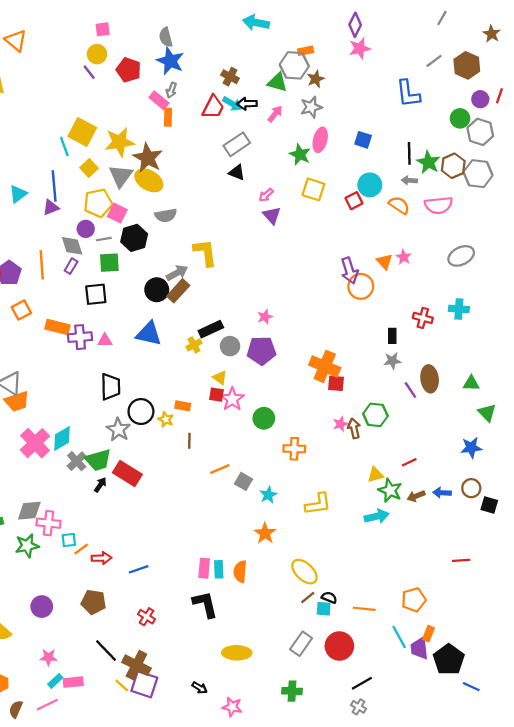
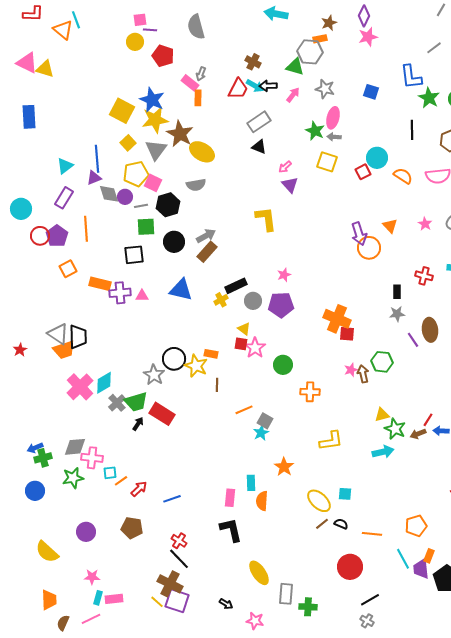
gray semicircle: (166, 37) -> (196, 27), size x1.4
blue star: (170, 61) -> (152, 100), moved
purple line: (89, 72) -> (150, 30), moved, turned -48
brown star: (316, 79) -> (329, 23), moved
gray star: (311, 107) -> (325, 89), turned 30
blue square: (363, 140) -> (371, 92), moved
cyan line: (64, 147) -> (76, 20), moved
green star: (428, 162) -> (429, 98), moved
yellow ellipse: (149, 180) -> (202, 152), moved
gray arrow: (409, 180) -> (334, 137), moved
gray diamond: (72, 246) -> (109, 194), moved
yellow L-shape: (205, 253) -> (266, 219), moved
pink star: (404, 257) -> (425, 224), moved
purple rectangle: (71, 266) -> (64, 198), moved, size x1.5
black circle: (157, 290) -> (174, 242), moved
black trapezoid: (111, 387) -> (78, 337), moved
yellow star: (166, 419) -> (196, 366), size x1.6
red line: (409, 462) -> (428, 420), moved, turned -32
cyan star: (268, 495) -> (261, 433), moved
red arrow: (101, 558) -> (139, 489), turned -42
cyan rectangle: (219, 569) -> (251, 483), moved
cyan square: (324, 609) -> (345, 494), moved
gray rectangle: (301, 644) -> (286, 594), moved, turned -30
black line: (106, 651) -> (179, 559), moved
yellow ellipse: (237, 653) -> (259, 573), turned 55
cyan rectangle: (55, 681) -> (98, 598), turned -32

